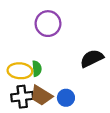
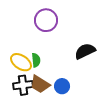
yellow ellipse: (20, 71) -> (21, 62), turned 30

